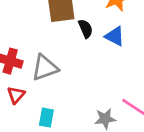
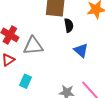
blue triangle: (115, 36) -> (81, 50), moved

